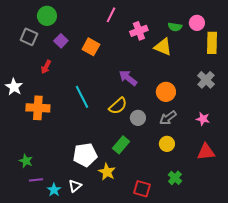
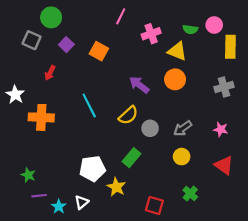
gray cross: (206, 80) -> (224, 87), turned 30
orange circle: (166, 92) -> (175, 79), moved
red triangle: (206, 152) -> (224, 165), turned 42

